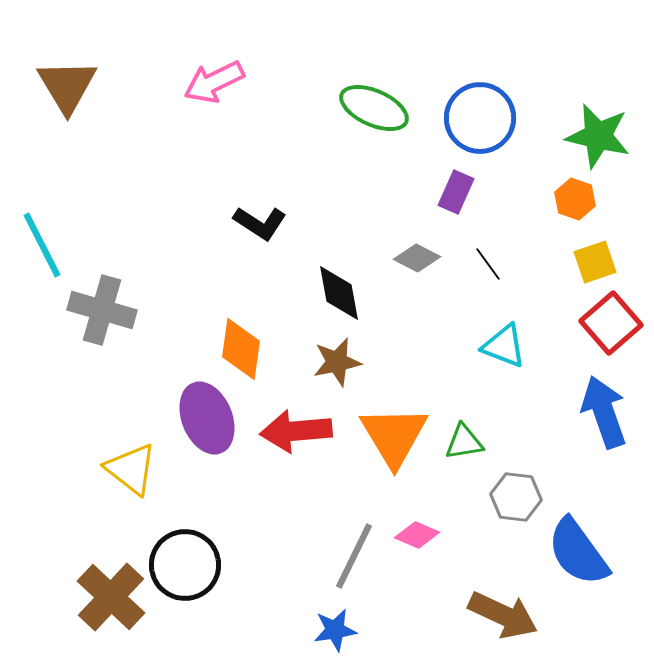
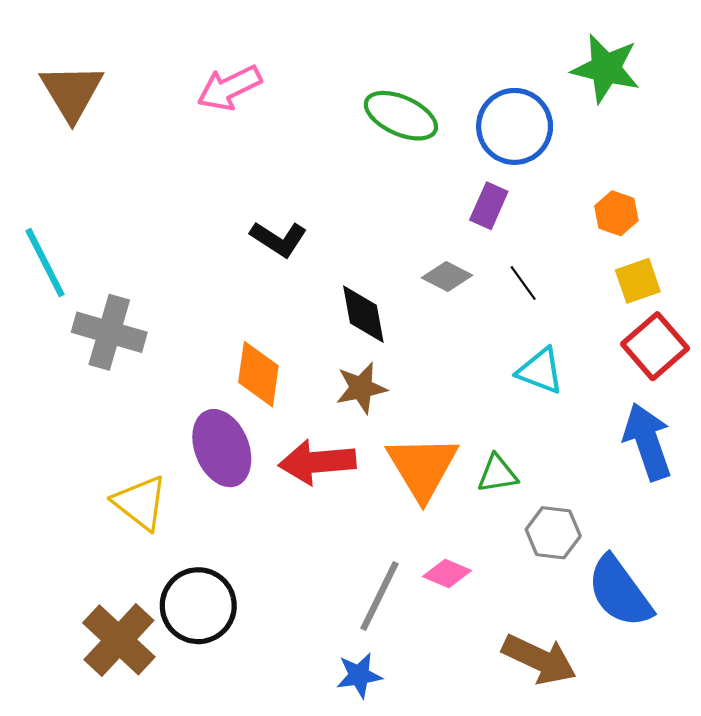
green star: (598, 136) -> (606, 69), moved

